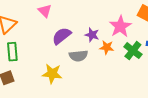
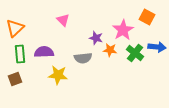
pink triangle: (45, 11) -> (63, 20), moved
purple semicircle: (62, 36) -> (44, 52), moved, turned 36

